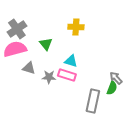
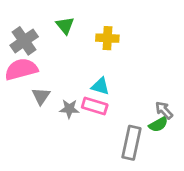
green triangle: (46, 44) -> (65, 25), moved
gray triangle: (29, 68) -> (41, 96), turned 48
green semicircle: (112, 88) -> (158, 124), turned 40

